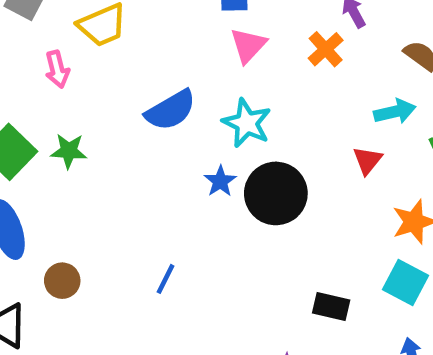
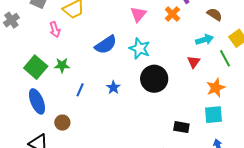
blue star: (220, 181) -> (113, 87), moved
blue line: (166, 279) -> (80, 90), moved
cyan square: (405, 282) -> (213, 115), turned -30

